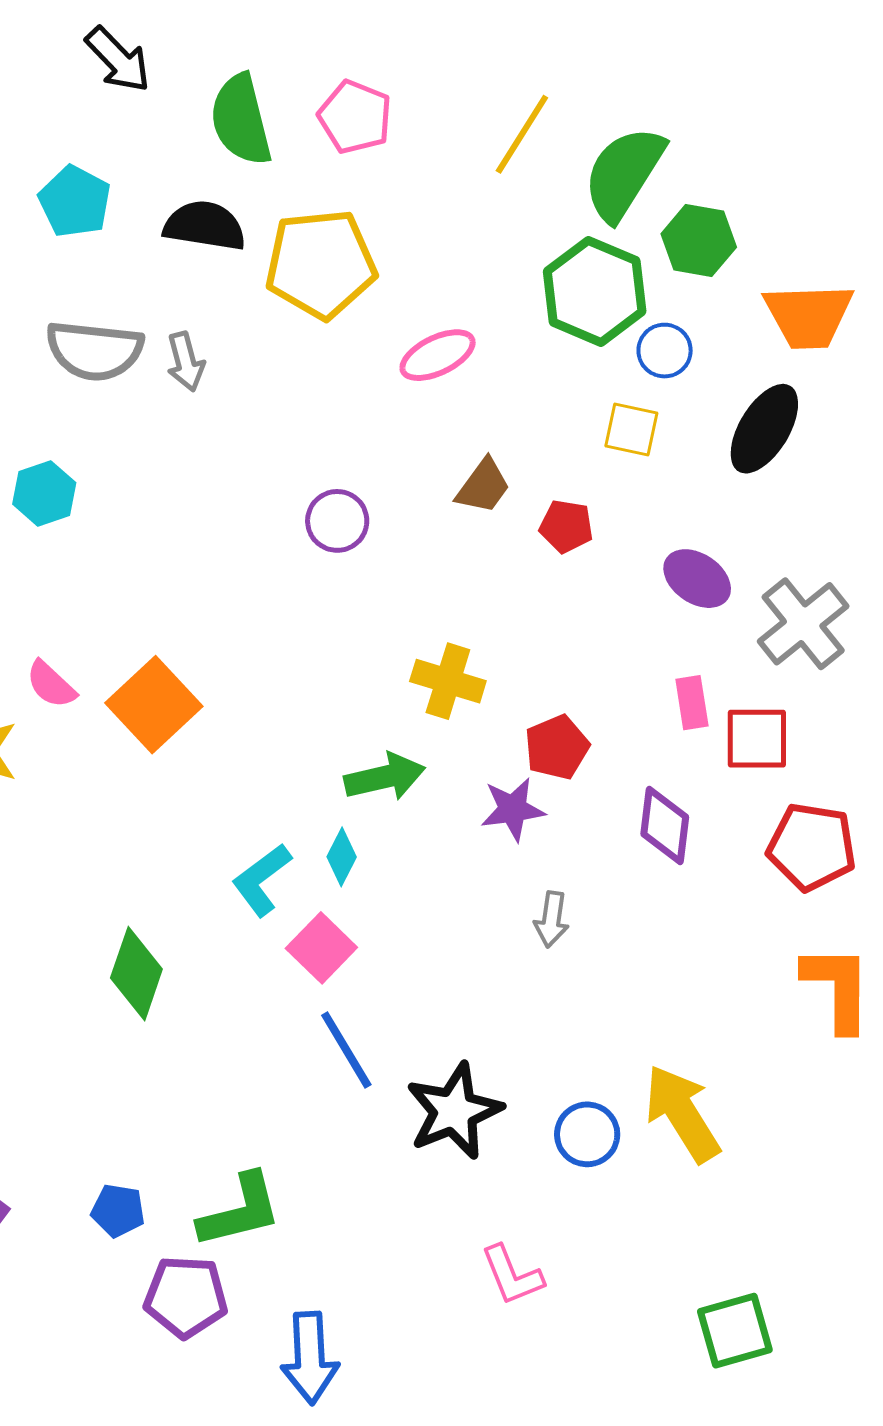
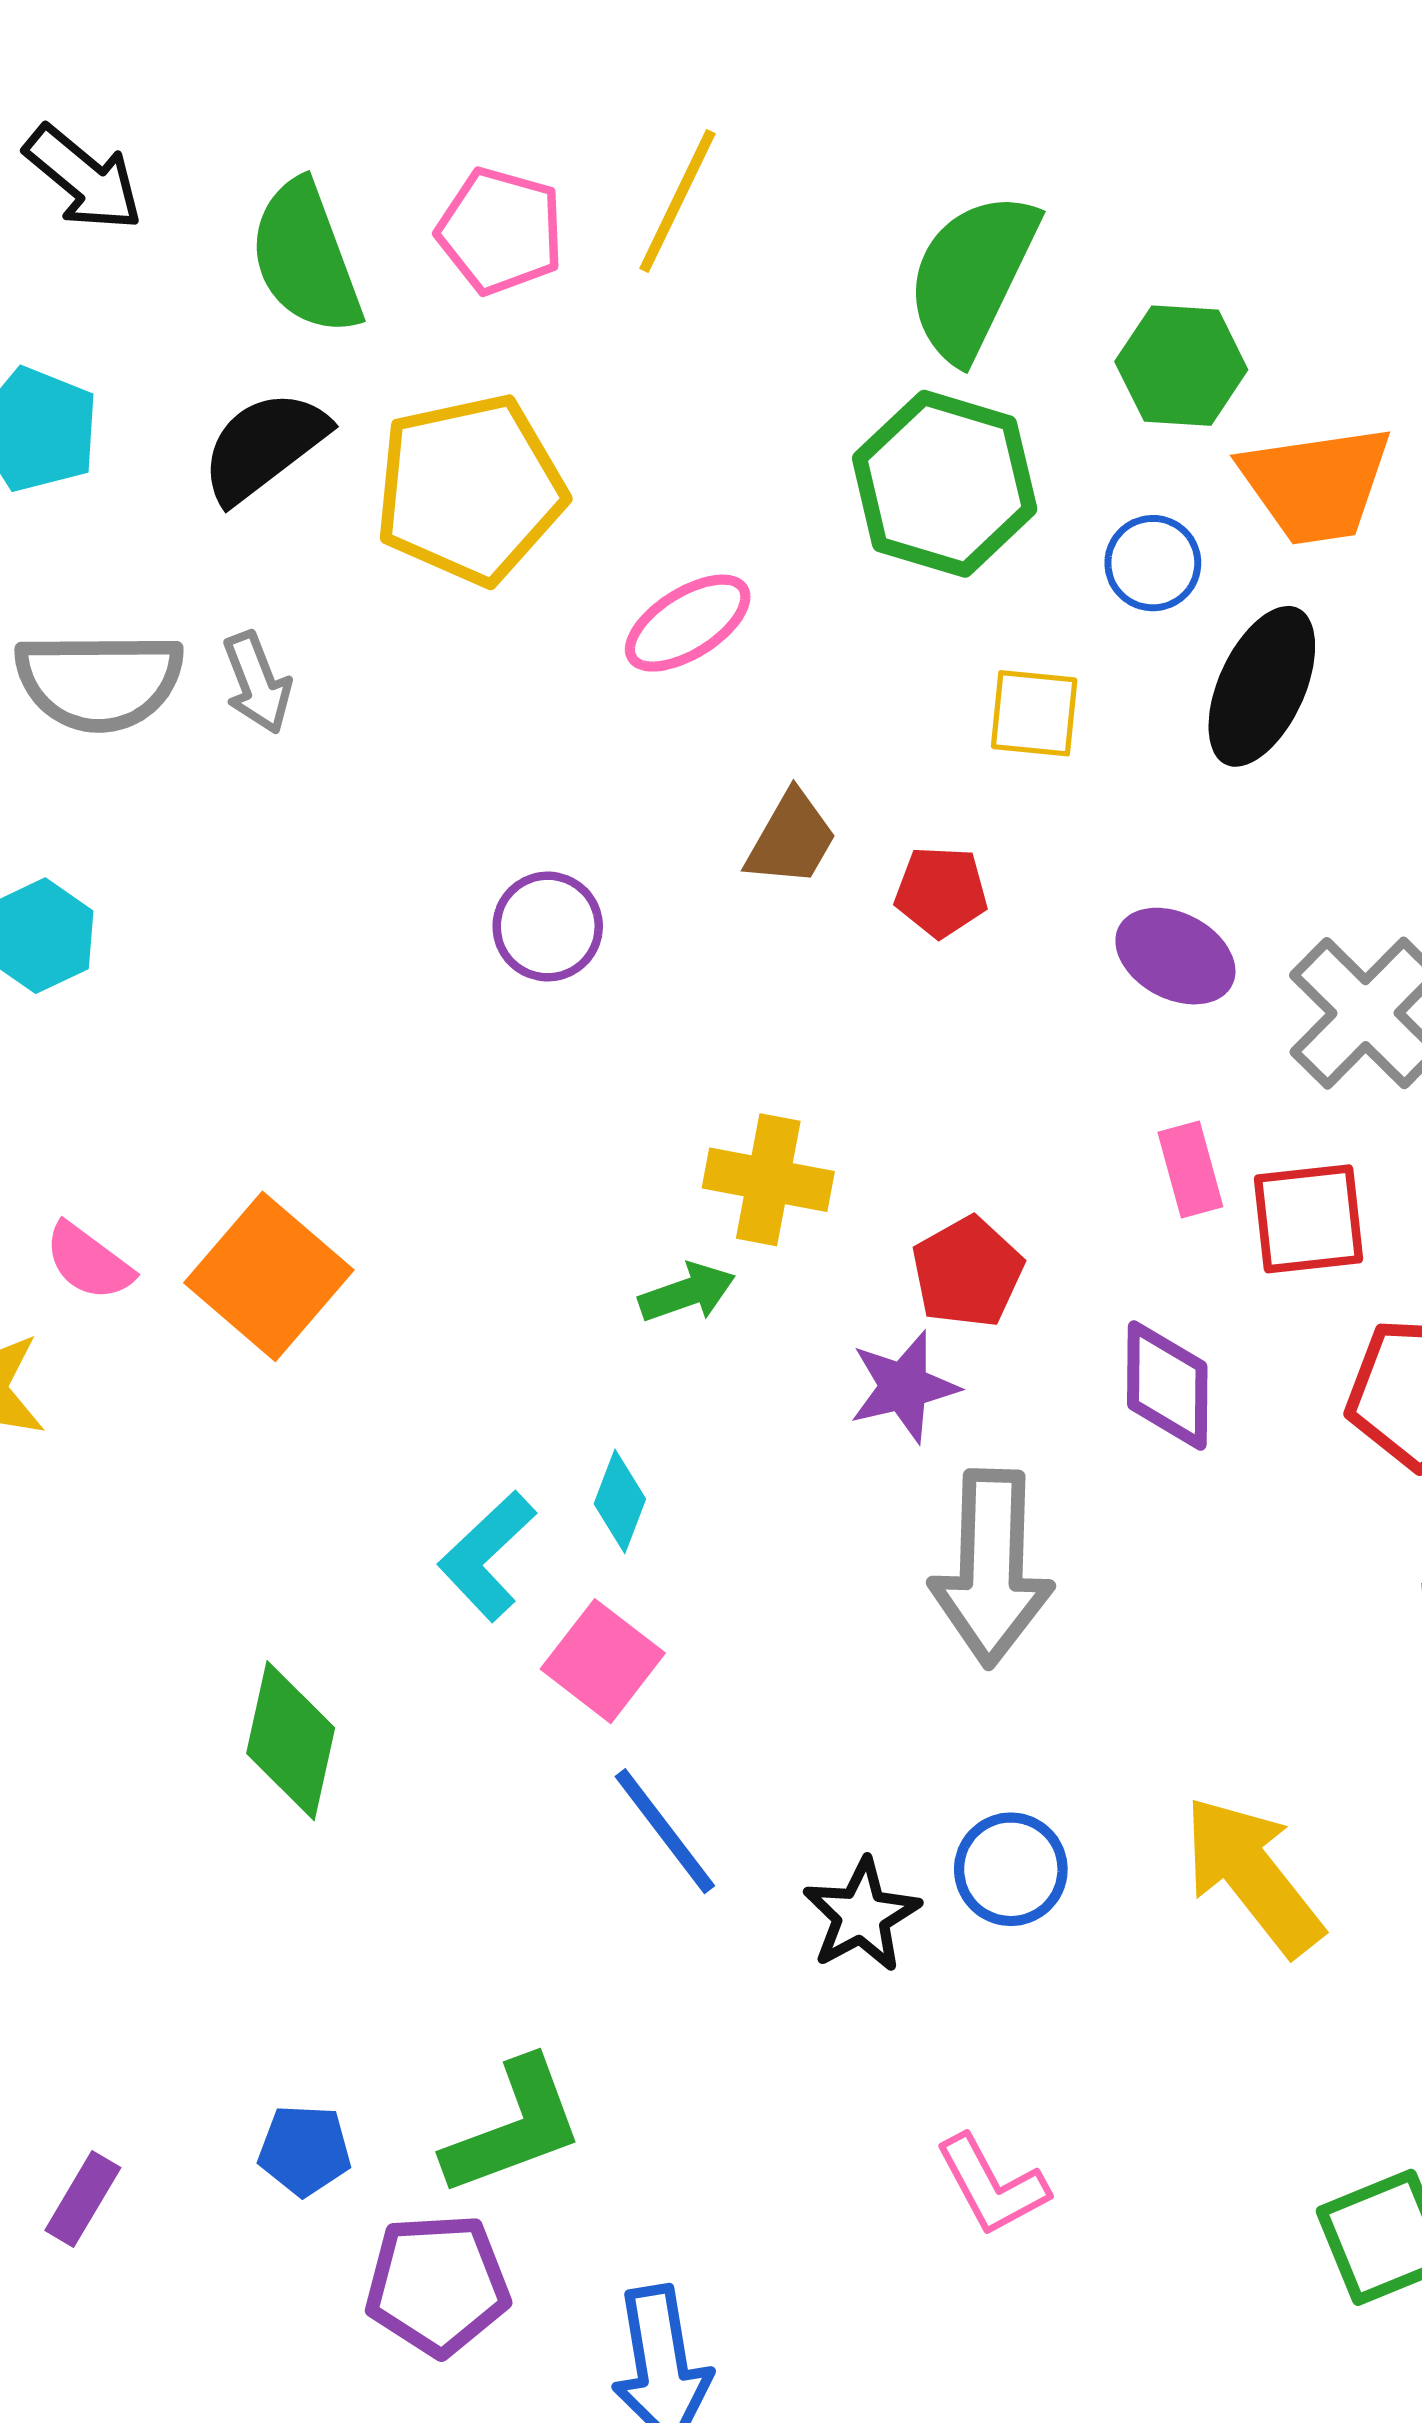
yellow line: (522, 134) -> (677, 201), moved
black semicircle: (205, 226) -> (264, 446), turned -40
green hexagon: (699, 241) -> (1181, 366), moved
blue circle: (665, 351) -> (1153, 563), moved
green arrow: (385, 777) -> (687, 1293), moved, size x0.7
gray arrow: (552, 919) -> (991, 1568), size x2.0
black star: (454, 1111) -> (862, 1915), size x0.7
blue circle: (587, 1134) -> (1011, 1869), moved

